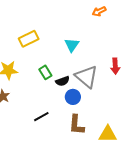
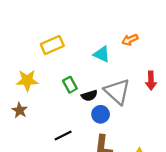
orange arrow: (99, 11) -> (130, 40), moved
cyan triangle: (72, 45) -> (102, 54), turned -42

